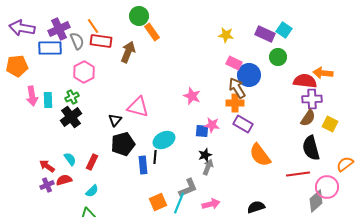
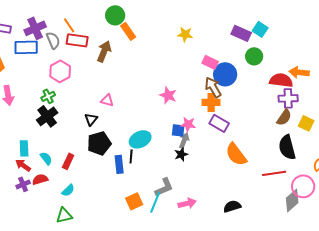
yellow star: (226, 35) -> (185, 34), moved
cyan rectangle: (48, 100) -> (24, 148), moved
pink triangle: (138, 107) -> (107, 100), moved, size x0.6
gray arrow: (208, 167) -> (184, 140), moved

